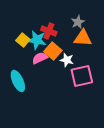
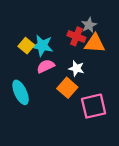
red cross: (49, 31) -> (76, 36), moved
orange square: (53, 51) -> (67, 88), moved
pink square: (82, 76) -> (94, 106), moved

